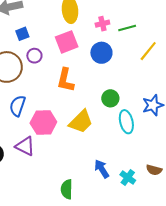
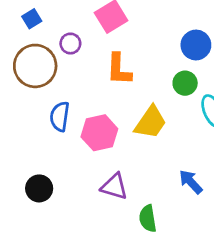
blue square: (22, 34) -> (32, 19), moved
blue circle: (101, 53) -> (196, 45), moved
purple triangle: (25, 146) -> (114, 187), moved

